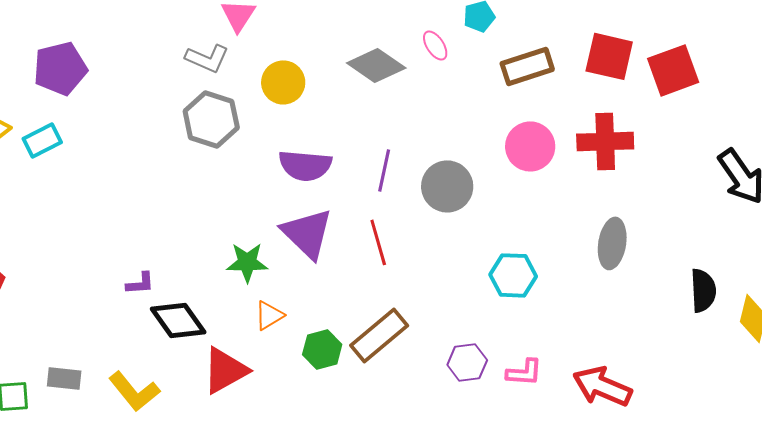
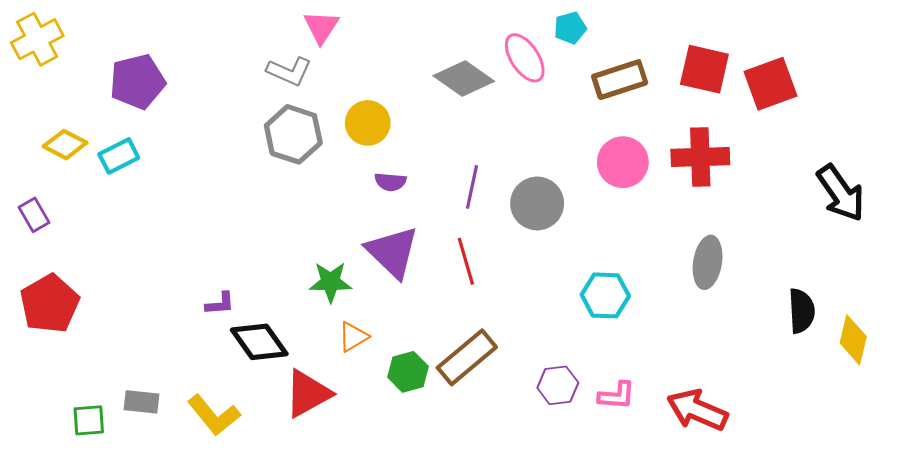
pink ellipse: (435, 45) -> (525, 58), size x1.6
yellow circle: (283, 82) -> (368, 123), moved
purple semicircle: (305, 165) -> (390, 182), size x0.6

